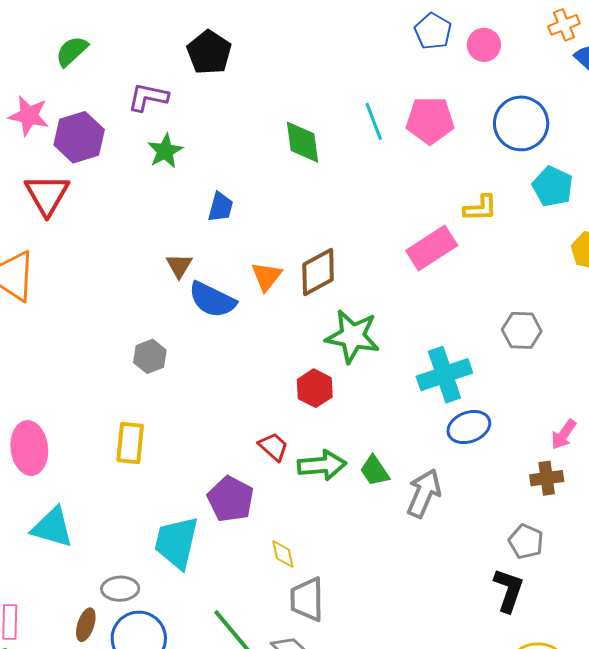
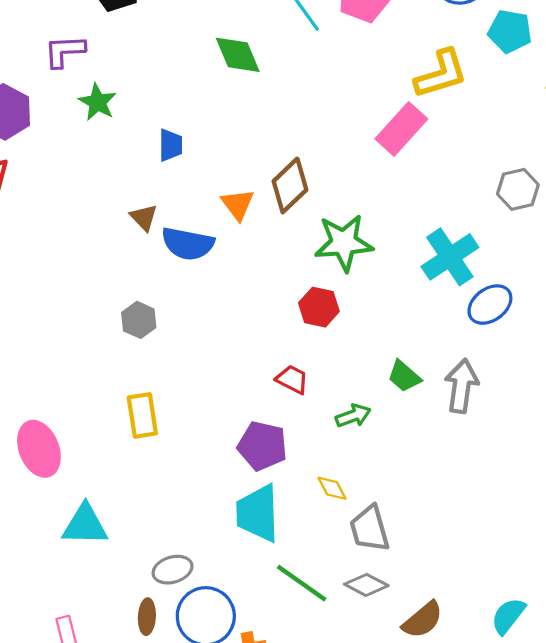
yellow L-shape: (480, 208) -> (441, 74), size x1.5
green arrow: (322, 465) -> (353, 416), moved, size x0.7
cyan trapezoid: (176, 542) -> (258, 513), moved

